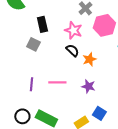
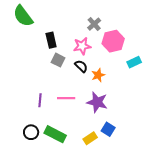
pink star: (73, 30) -> (82, 46), turned -30
gray square: (33, 44) -> (58, 60), moved
purple star: (88, 86) -> (97, 102), size x1.5

